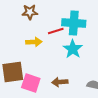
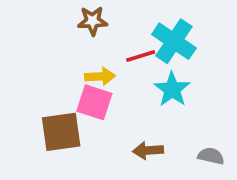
cyan cross: (74, 23) -> (174, 41), turned 30
pink square: (31, 83) -> (94, 102), moved

